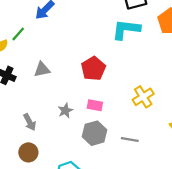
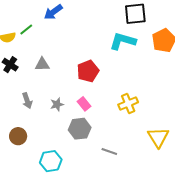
pink rectangle: (95, 105) -> (84, 104), turned 32
gray arrow: (30, 122) -> (27, 101), moved
gray line: (130, 140) -> (109, 151), moved

